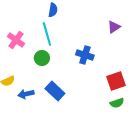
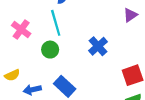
blue cross: (85, 55) -> (98, 46), turned 30

